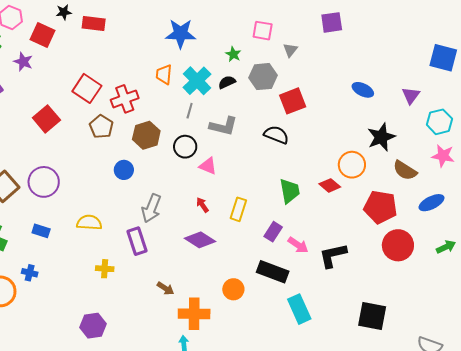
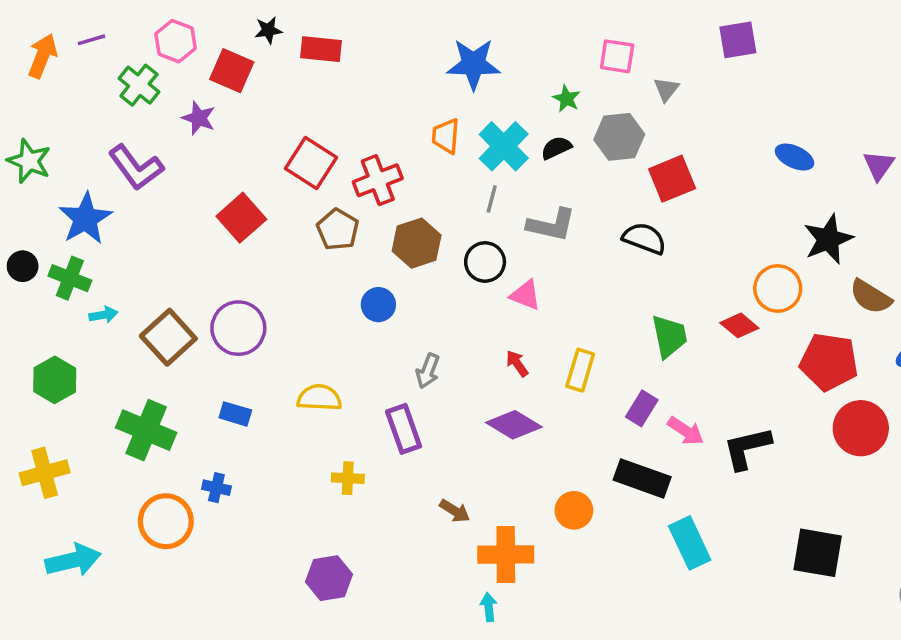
gray arrow: (151, 208) -> (428, 371), size x0.7

